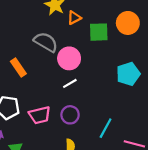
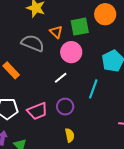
orange triangle: (74, 18) -> (56, 32), moved, turned -40
pink circle: (69, 58) -> (71, 52), moved
cyan line: (106, 128) -> (93, 89), moved

